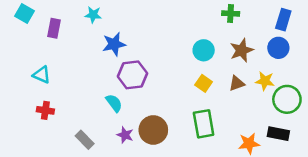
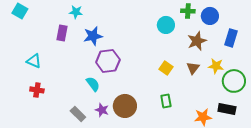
blue rectangle: (283, 20) -> (231, 38), moved
purple rectangle: (54, 28) -> (62, 33), moved
blue circle: (278, 48) -> (210, 16), moved
cyan circle: (204, 50) -> (166, 25), moved
brown triangle: (237, 83) -> (193, 68), turned -32
green rectangle: (204, 124) -> (166, 101), size x0.6
gray rectangle: (85, 140) -> (78, 114), moved

